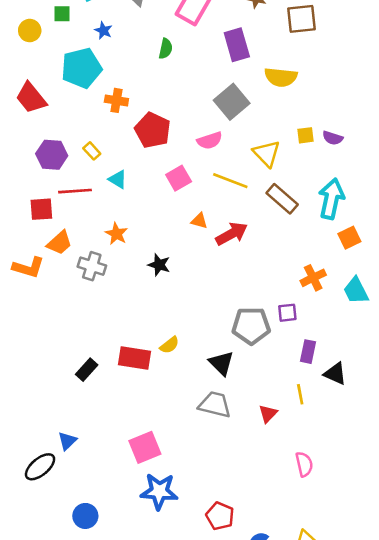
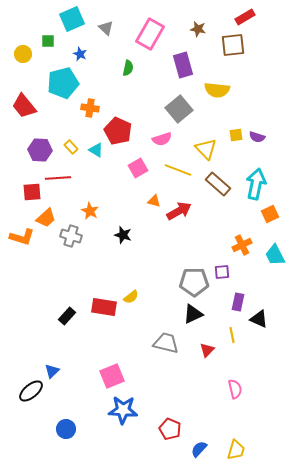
cyan triangle: (118, 179) -> (96, 150), moved
black triangle: (221, 363) -> (193, 314), moved, turned 50

